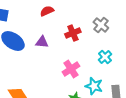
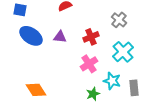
red cross: (73, 33) -> (91, 37), moved
cyan cross: (105, 57) -> (123, 52), size x1.5

